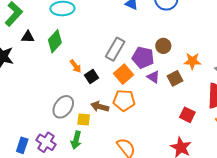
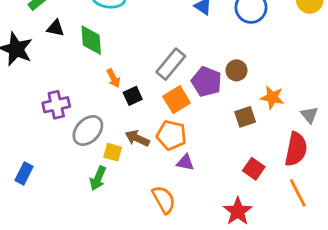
green diamond: (55, 41) -> (91, 40), turned -55
purple triangle: (153, 77) -> (185, 162), moved, turned -32
purple cross: (46, 142) -> (56, 105), moved, turned 36

